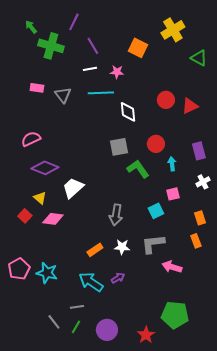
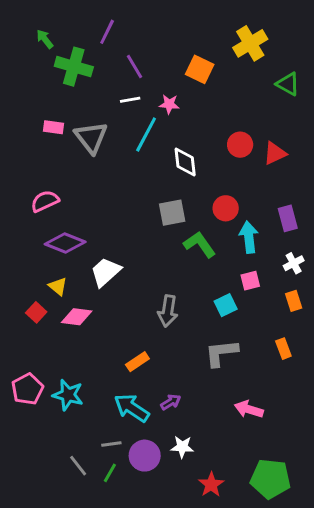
cyan line: (101, 93) -> (146, 135), turned -60
gray triangle: (63, 95) -> (91, 137), size x1.4
cyan arrow: (172, 164) -> (249, 237), size x1.5
orange rectangle: (200, 218) -> (294, 301), moved
white star: (122, 247) -> (182, 447), moved
pink arrow: (172, 267) -> (249, 409), moved
green pentagon: (175, 315) -> (270, 479), moved
purple circle: (107, 330) -> (145, 456), moved

